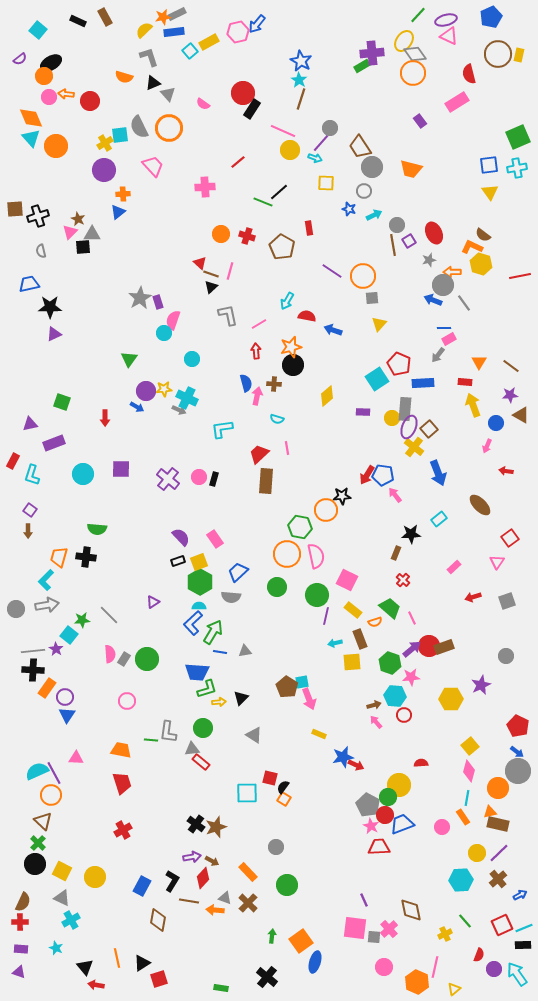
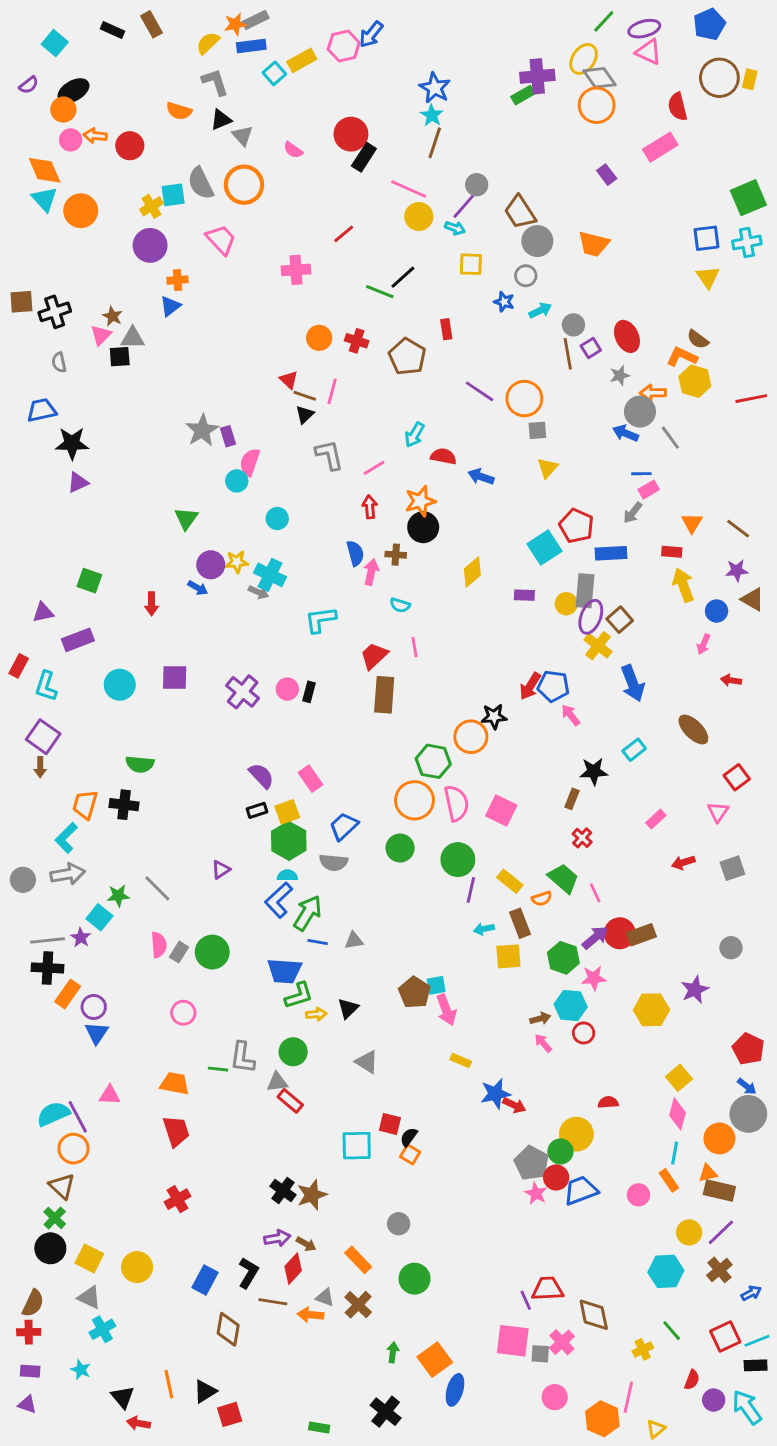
purple square: (30, 510) -> (43, 737), size x1.6
pink square: (347, 580) -> (501, 810), moved
red trapezoid: (379, 847) -> (547, 1289), moved

